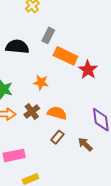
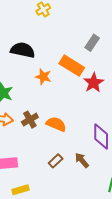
gray rectangle: (48, 35) -> (92, 43), moved
orange star: (41, 82) -> (43, 77), moved
brown rectangle: (57, 137) -> (56, 161), moved

